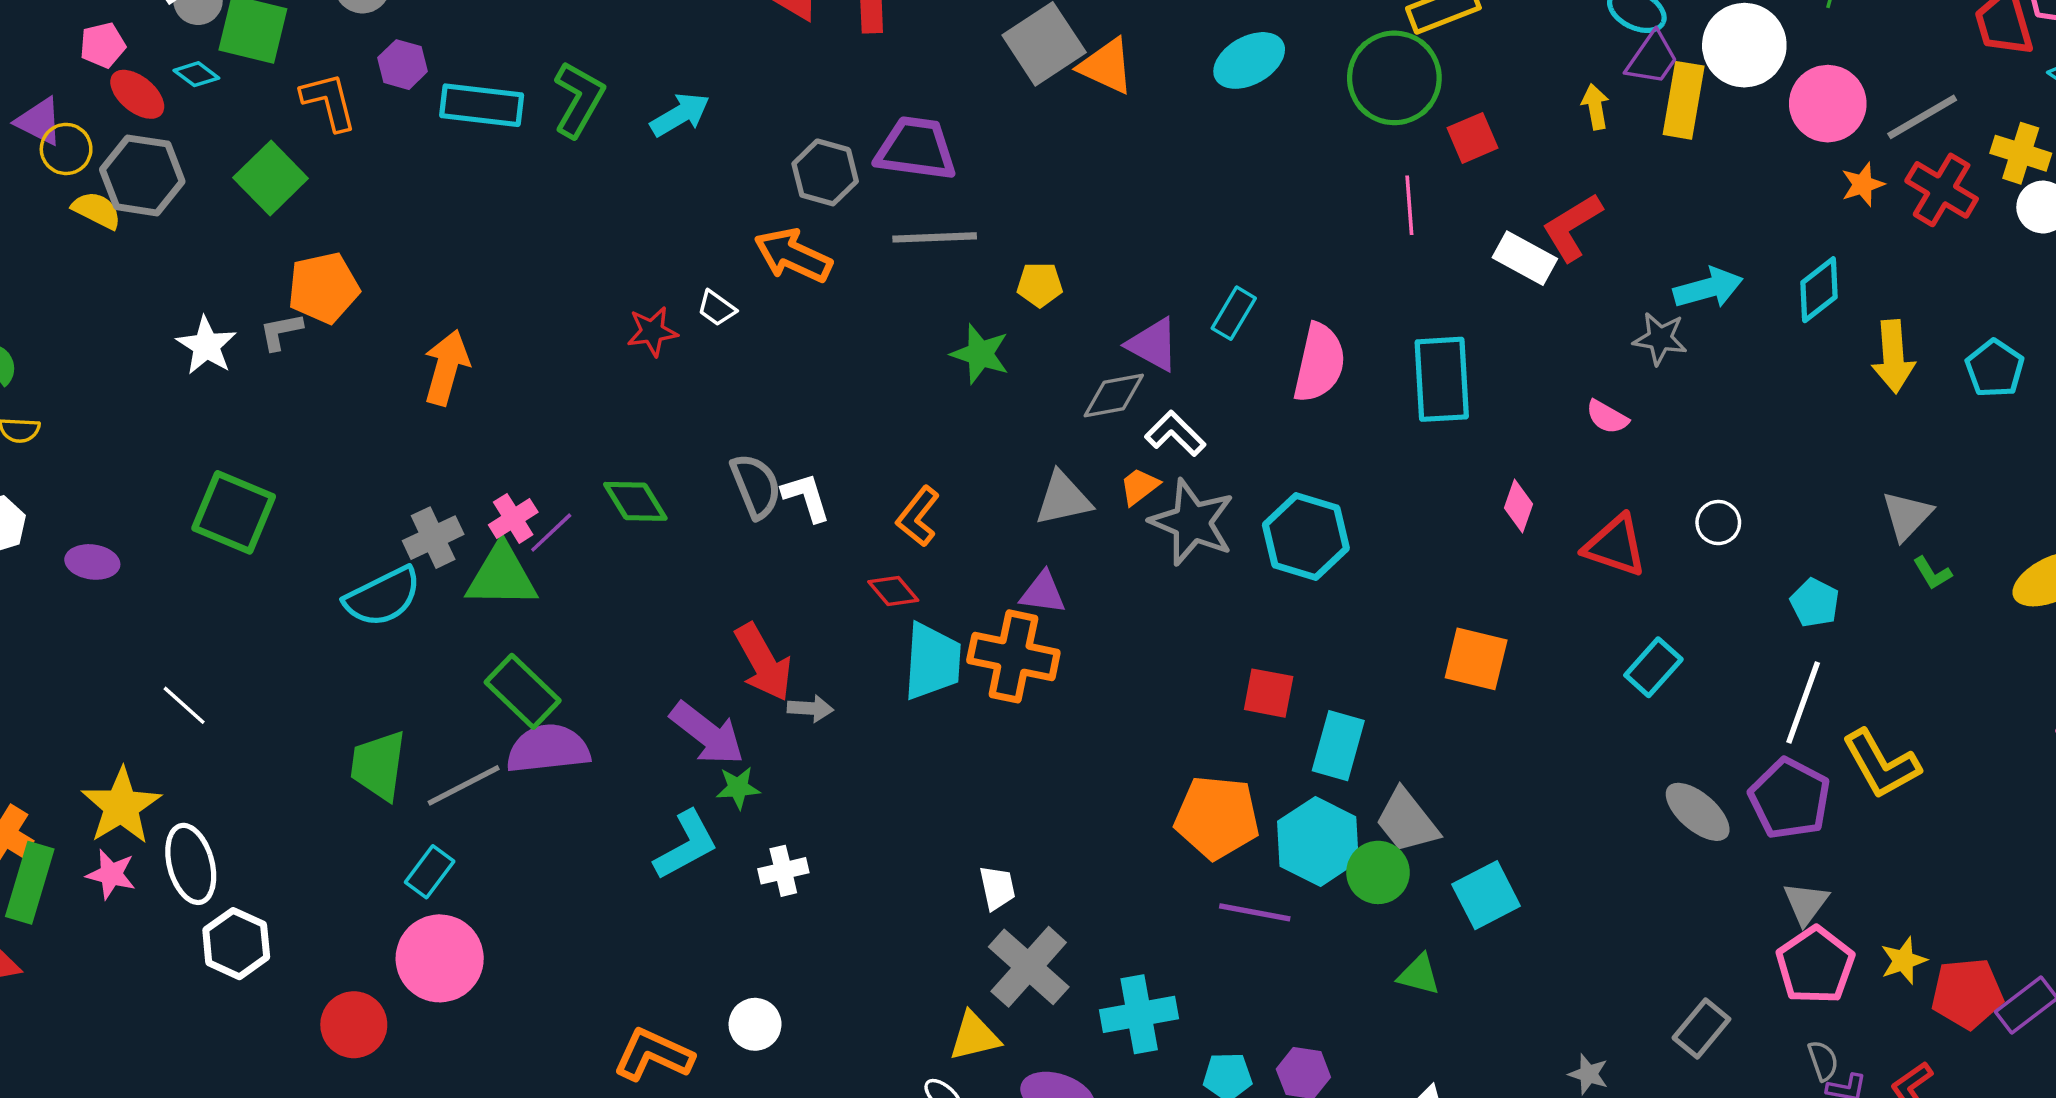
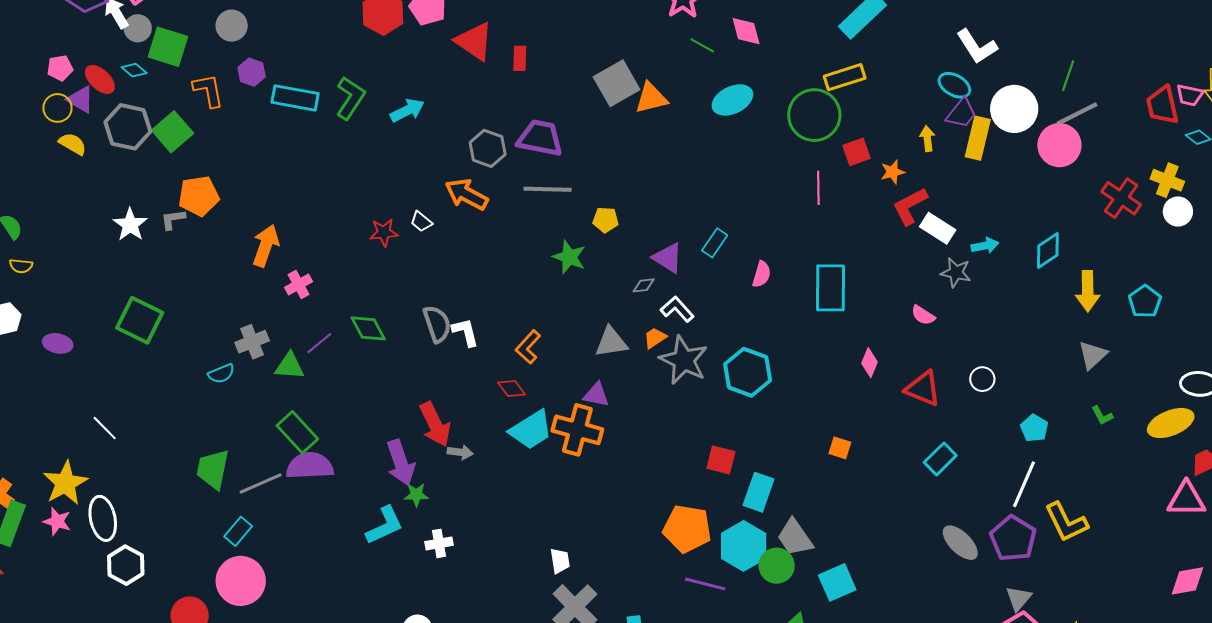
pink pentagon: (103, 45) -> (60, 68), moved
orange triangle: (1106, 66) -> (651, 98), turned -42
gray line: (1922, 117) -> (1077, 114), moved
purple triangle: (39, 121) -> (81, 99), moved
gray hexagon: (142, 175) -> (128, 127), moved
orange star: (1863, 184) -> (893, 172), moved
white rectangle: (1525, 258) -> (938, 228), moved
cyan arrow: (1708, 288) -> (985, 246), size x0.7
pink semicircle: (1319, 363) -> (762, 274), size x0.6
gray diamond: (1114, 395) -> (644, 285), size x0.6
gray triangle: (1907, 516) -> (1093, 355), moved
pink cross: (513, 518) -> (299, 284), moved
green triangle: (502, 576) -> (290, 366), size x0.7
cyan semicircle: (383, 597) -> (221, 374), size x0.6
orange square: (1476, 659) -> (840, 448), size x0.6
cyan trapezoid: (932, 661) -> (531, 430), turned 51
purple arrow: (707, 733) -> (401, 463), turned 30

